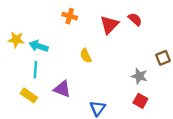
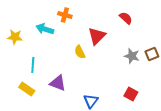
red triangle: (109, 25) -> (97, 36), moved
cyan arrow: (39, 46) -> (45, 29), moved
gray star: (139, 76) -> (132, 56), moved

